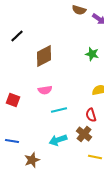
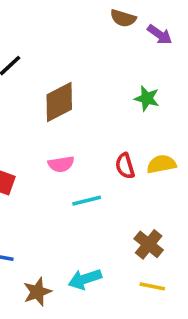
red semicircle: (91, 115) -> (125, 166), moved
brown cross: (84, 134) -> (149, 244), moved
cyan arrow: (58, 140) -> (85, 279), moved

